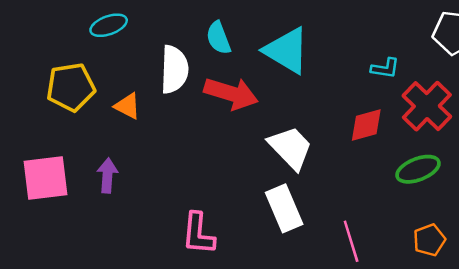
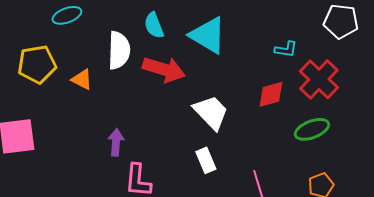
purple arrow: (107, 176) -> (116, 142), moved
white rectangle: (284, 208) -> (206, 160), size x0.7

